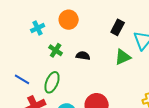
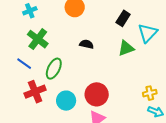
cyan cross: (38, 28) -> (30, 11), moved
green cross: (56, 50) -> (38, 39), moved, size x1.5

